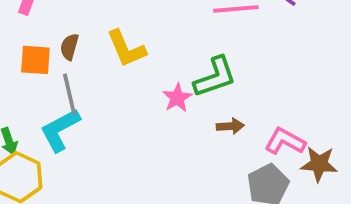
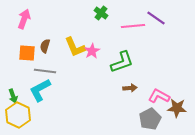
gray line: (69, 94) -> (45, 71), turned -70
pink star: (177, 98) -> (92, 51), moved

